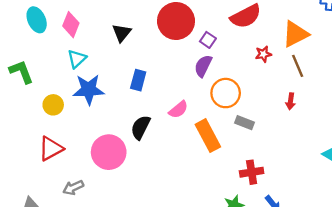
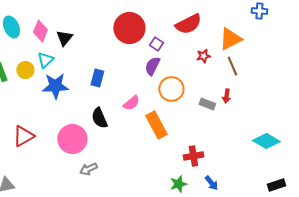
black triangle: (122, 33) -> (64, 38), moved
yellow circle: (53, 105) -> (25, 70), moved
gray rectangle: (245, 123) -> (207, 104), moved
black semicircle: (141, 127) -> (99, 118), turned -50
gray arrow: (73, 188) -> (88, 169), moved

